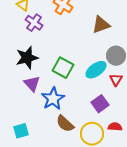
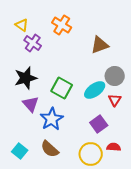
brown semicircle: (65, 124) -> (50, 149), moved
cyan square: (21, 131) -> (20, 151), turned -35

